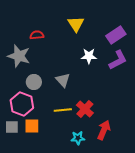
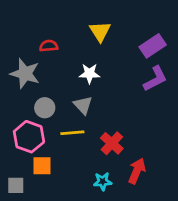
white star: (89, 56) -> (89, 74), moved
yellow line: (63, 110) -> (72, 133), moved
gray square: (12, 127) -> (16, 185), moved

